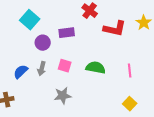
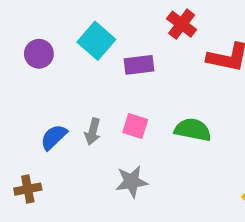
cyan square: (30, 20) -> (96, 41), moved
purple circle: (43, 43) -> (39, 54), moved

